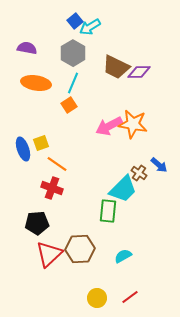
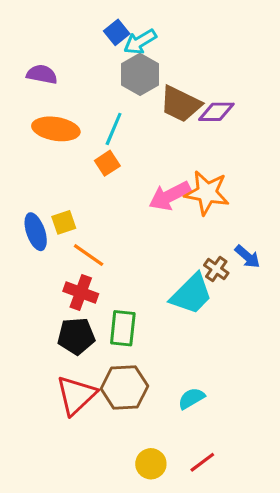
gray hexagon: (73, 53) -> (140, 74), moved
green rectangle: (108, 211) -> (123, 328), moved
black pentagon: (37, 223) -> (76, 336), moved

